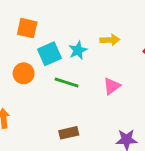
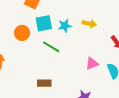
pink triangle: (112, 86) -> (92, 64), moved

